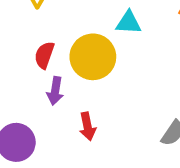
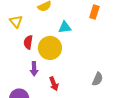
red semicircle: (44, 55) -> (28, 42), moved

